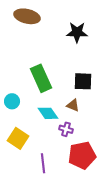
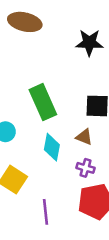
cyan diamond: (48, 113) -> (52, 147), turned 45
purple cross: (66, 129) -> (85, 168), moved

